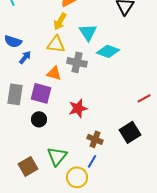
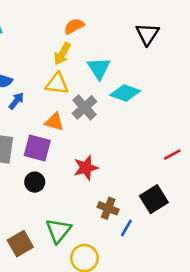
gray cross: (77, 62) -> (85, 107), turned 36
blue line: (92, 161) -> (126, 228), moved

